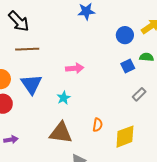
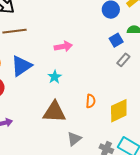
blue triangle: (31, 84) -> (21, 66), turned 35
gray rectangle: (139, 94) -> (123, 60), moved

